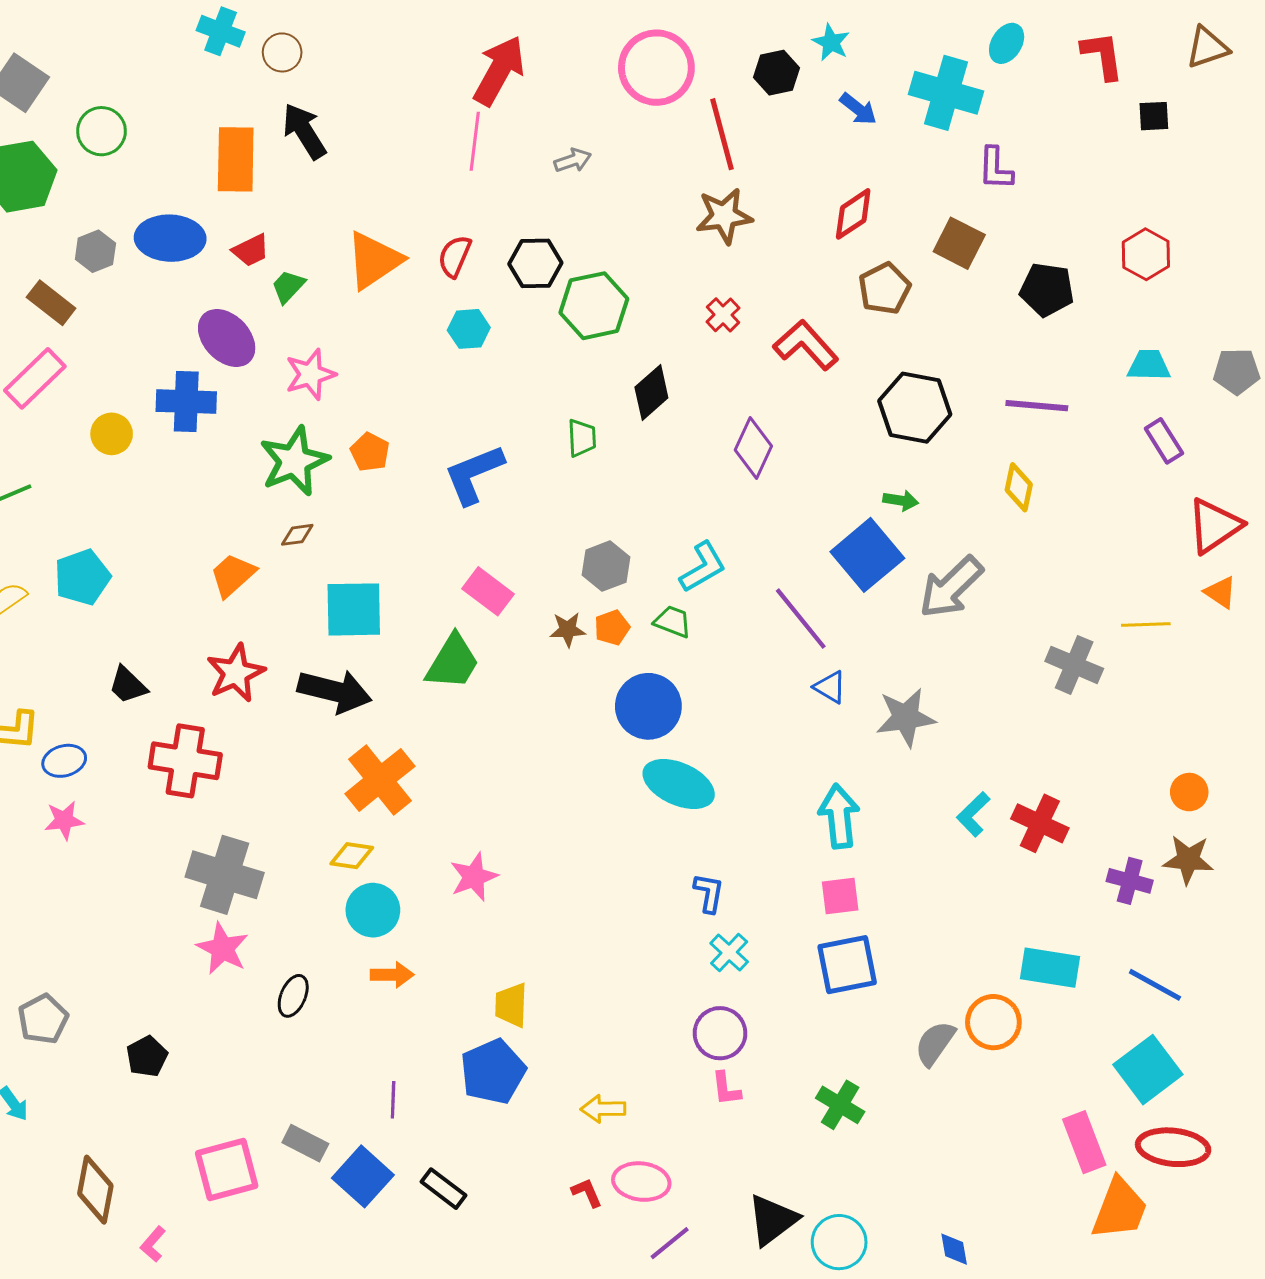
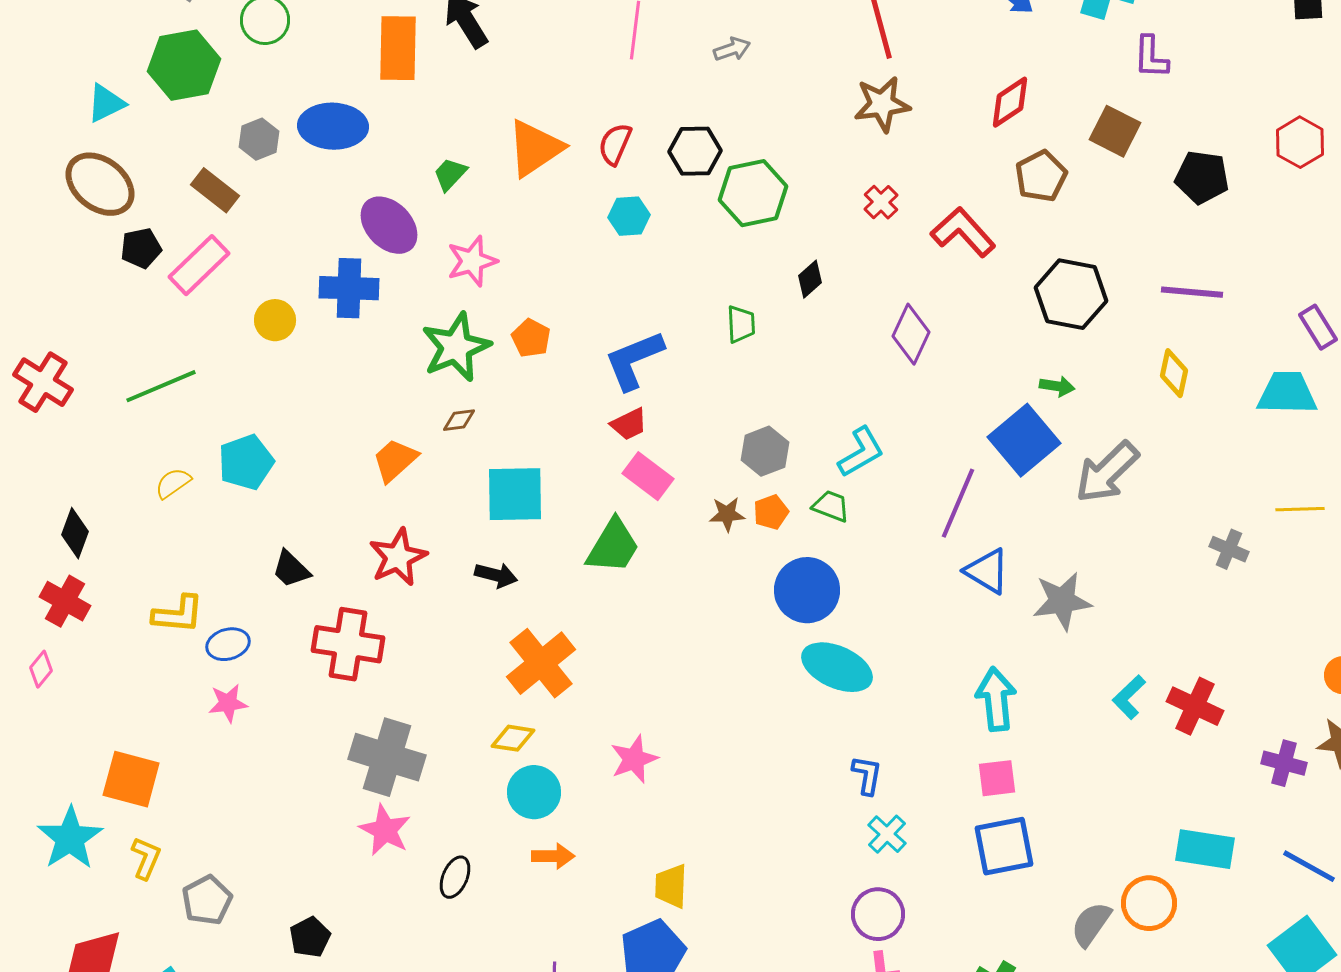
red trapezoid: (251, 250) -> (629, 424), moved
cyan trapezoid: (1149, 365) -> (1287, 393), moved, size x1.4
black diamond: (651, 392) -> (810, 279), size x0.7
purple line: (801, 619) -> (958, 503), turned 62
gray cross: (1074, 665) -> (1229, 549), size x0.7
blue triangle: (830, 687) -> (987, 571), size x1.4
black arrow: (335, 691) -> (496, 575), size x0.6

